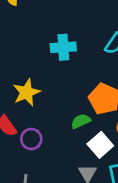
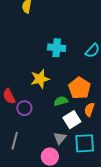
yellow star: (26, 92) -> (40, 79), moved

